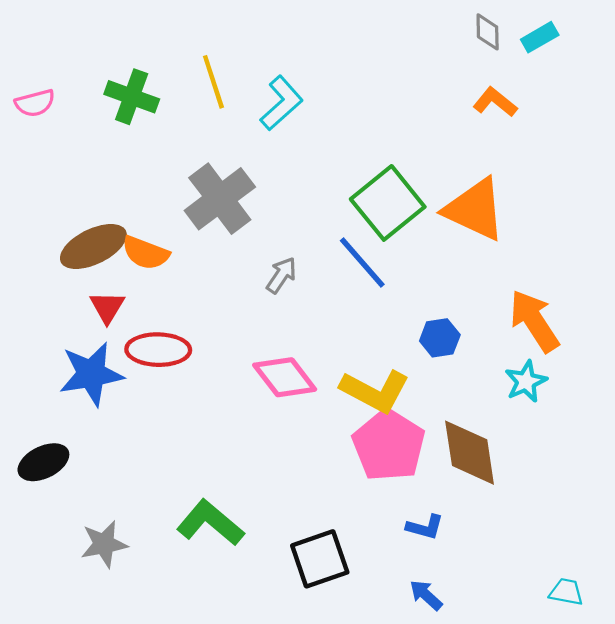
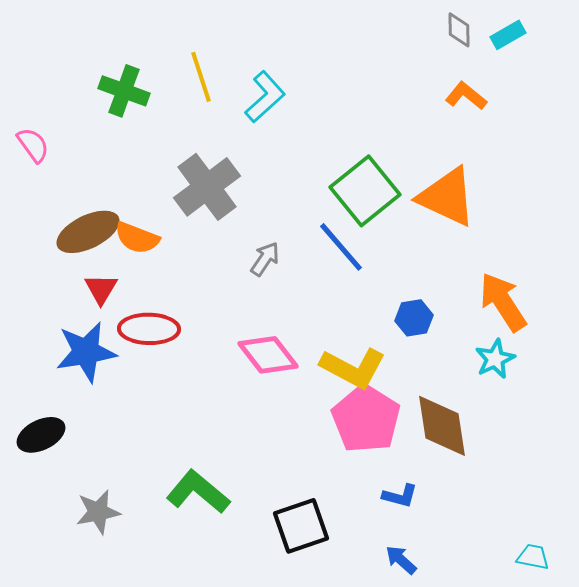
pink semicircle: (35, 103) -> (33, 145), moved, turned -111

